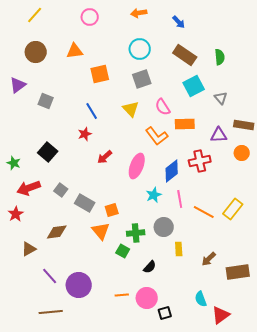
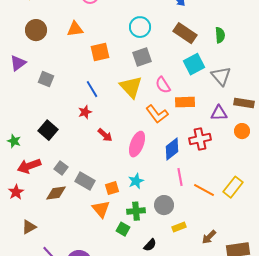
gray triangle: (221, 98) -> (221, 76), size x1.5
yellow triangle: (131, 109) -> (131, 87), size x1.4
red arrow: (105, 157) -> (105, 135), turned -98
cyan star: (154, 195) -> (136, 181), moved
brown diamond: (57, 232) -> (56, 193), moved
yellow rectangle: (179, 249) -> (179, 227), turned 72

